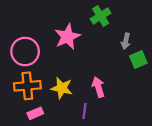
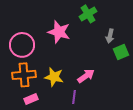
pink star: (67, 37) -> (59, 32), turned -30
pink arrow: (98, 87) -> (86, 76), turned 72

